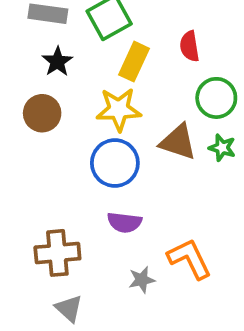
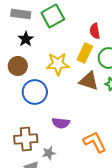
yellow rectangle: (134, 62) -> (85, 53), moved
blue circle: (115, 163) -> (35, 92), moved
gray star: (142, 280) -> (49, 153), moved

